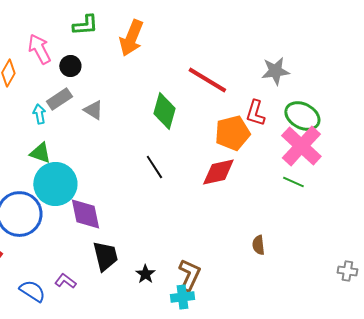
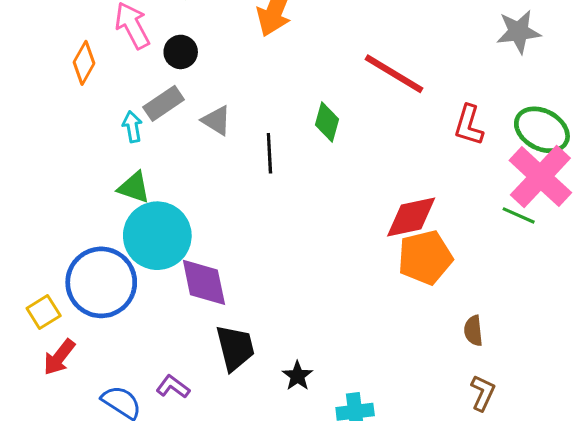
gray star: (275, 71) -> (519, 32), moved
green diamond: (164, 111) -> (327, 122), size x0.7
orange pentagon: (232, 133) -> (425, 257), moved
black line: (154, 167) -> (269, 153), moved, turned 30
green line: (293, 182) -> (519, 215), moved
brown L-shape: (189, 275) -> (483, 393), moved, size x0.7

